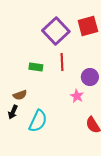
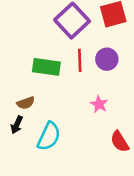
green rectangle: (36, 67) -> (46, 67), size x1.5
purple circle: (90, 77) -> (107, 59), moved

